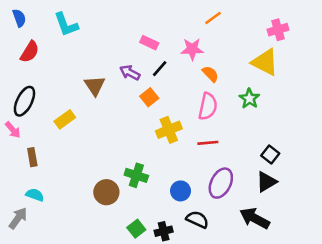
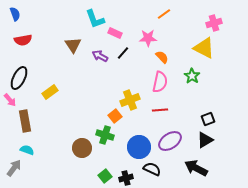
cyan L-shape: (66, 24) -> (95, 19), moved
red semicircle: (30, 52) -> (23, 40), turned 48
brown triangle: (95, 86) -> (73, 45), moved
orange square: (149, 97) -> (115, 116), moved
black square: (270, 155) -> (208, 119), turned 32
brown rectangle: (32, 157) -> (25, 121), size x1.5
purple ellipse: (221, 183) -> (170, 141), turned 30
blue circle: (181, 191) -> (139, 147), size x1.5

